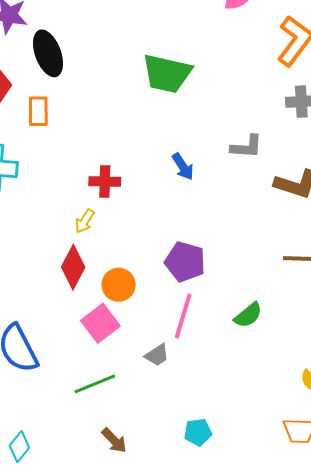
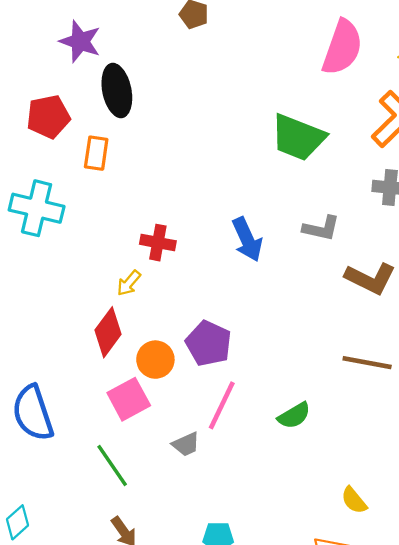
green trapezoid: (167, 74) -> (298, 137), moved
blue arrow: (183, 167) -> (247, 239), size x1.4
purple pentagon: (185, 262) -> (209, 343), moved
green line: (95, 384) -> (112, 465), turned 69

